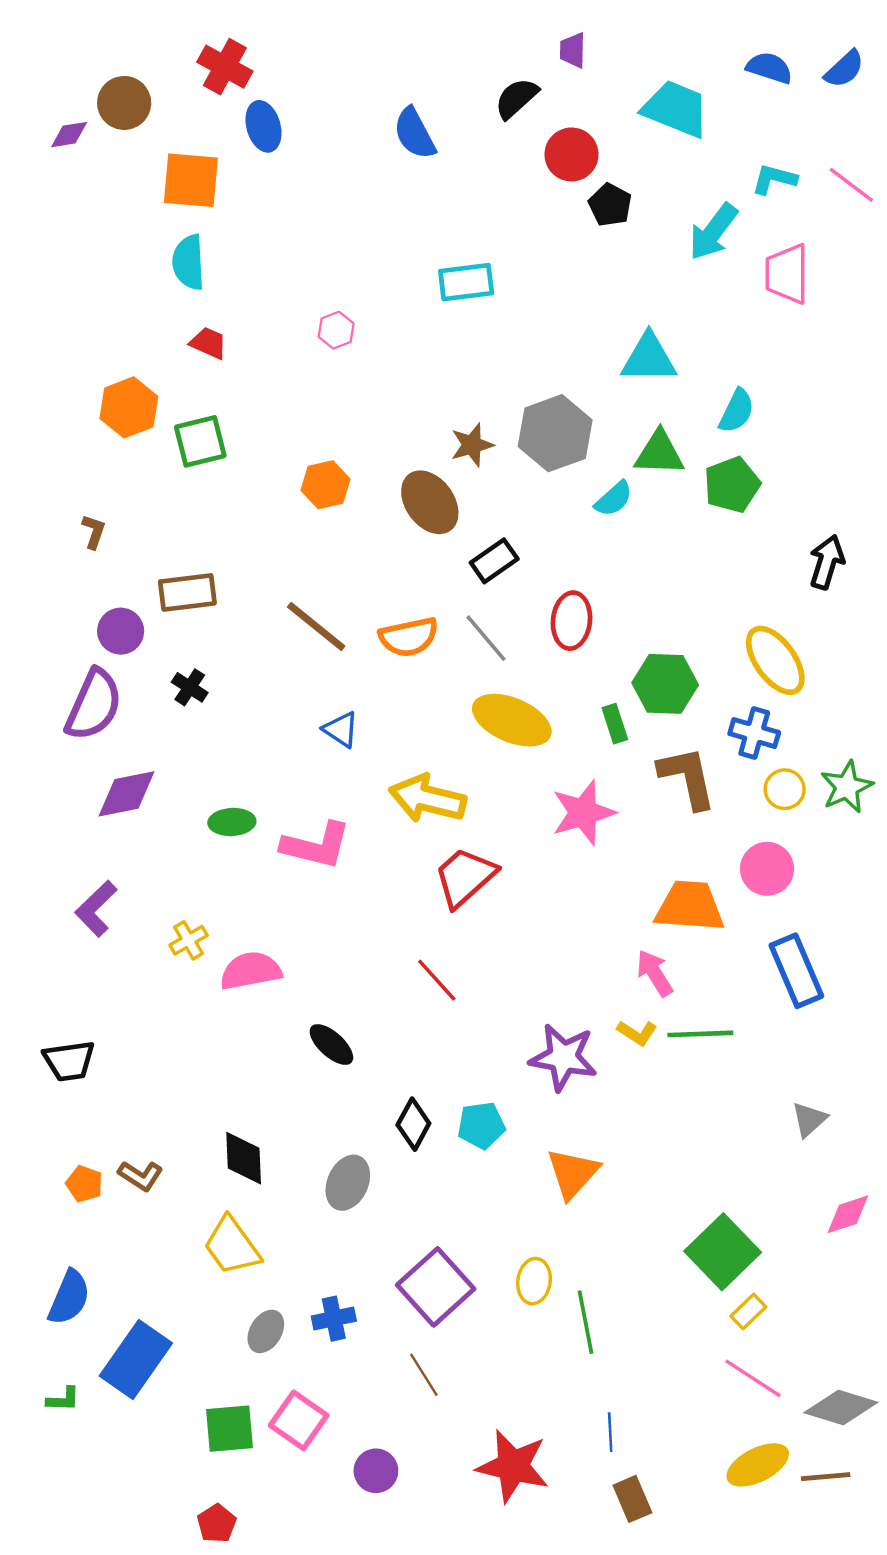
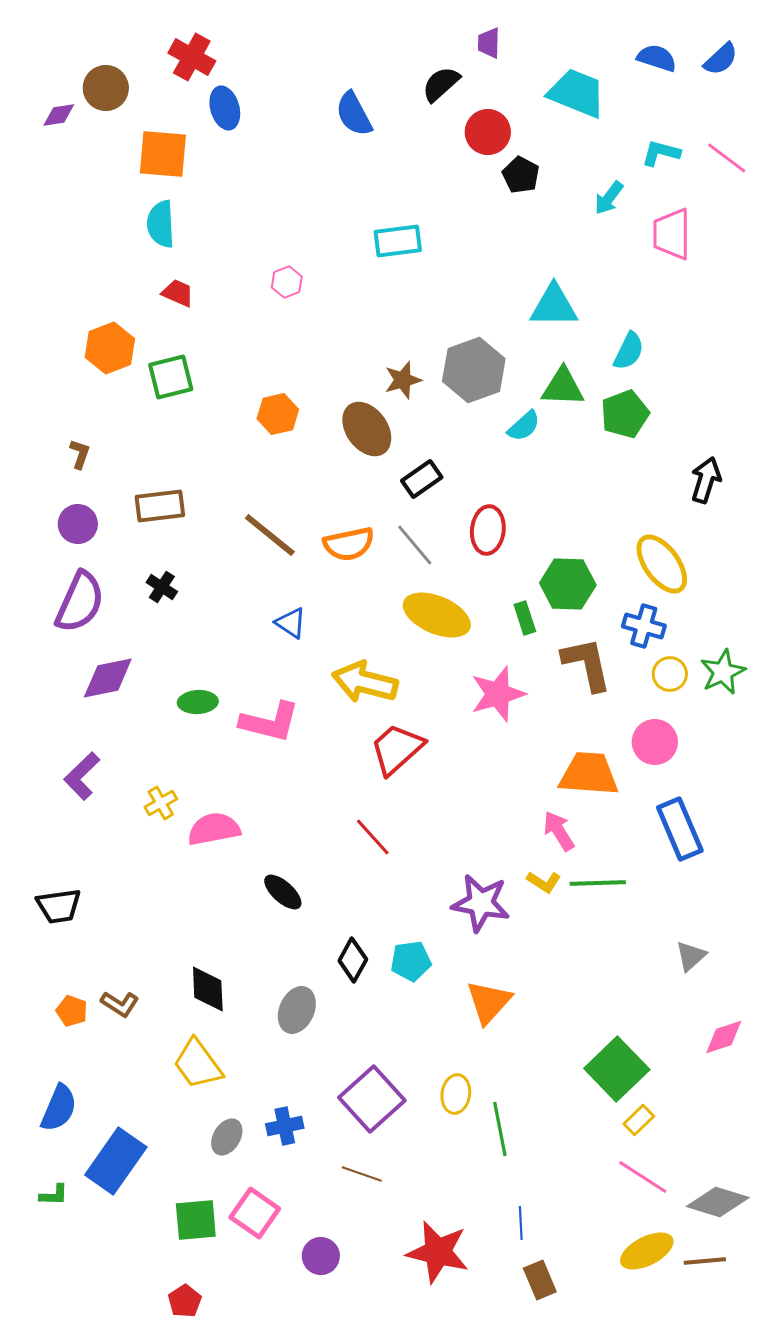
cyan arrow: (713, 232) -> (609, 198), size x0.7
purple circle: (121, 631) -> (78, 524), moved
brown line: (424, 1375) -> (362, 1174), turned -39

